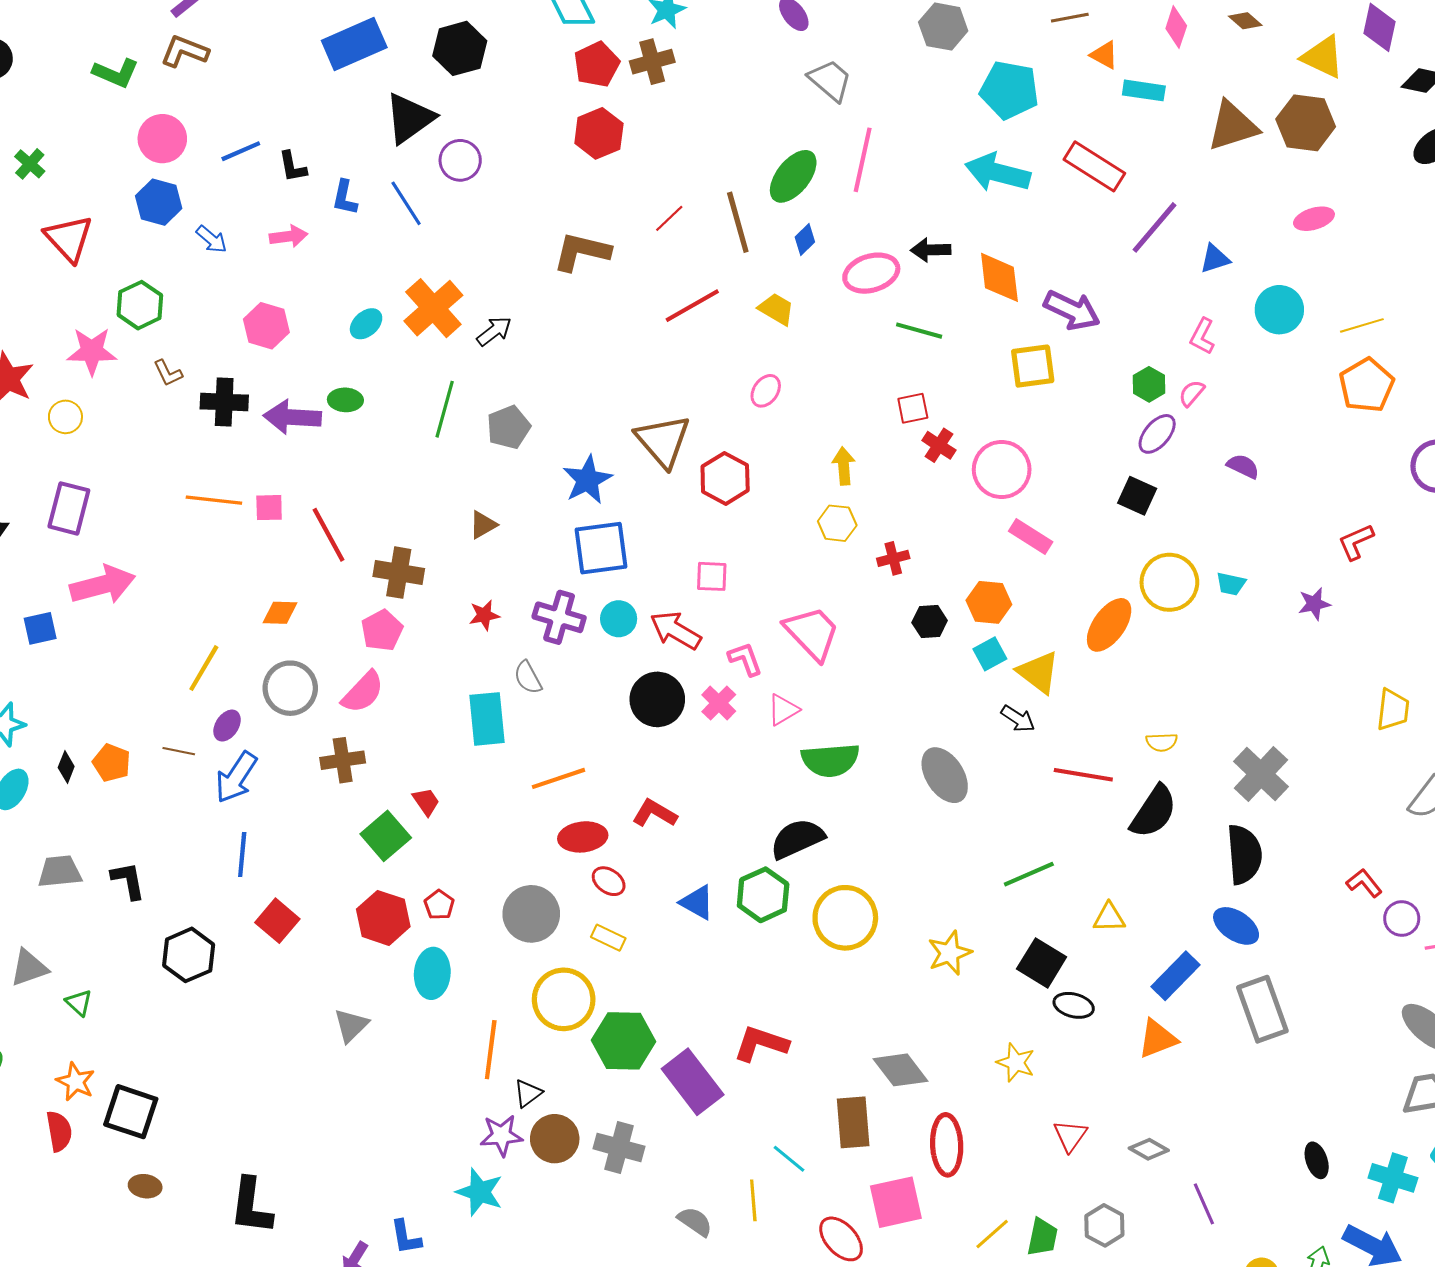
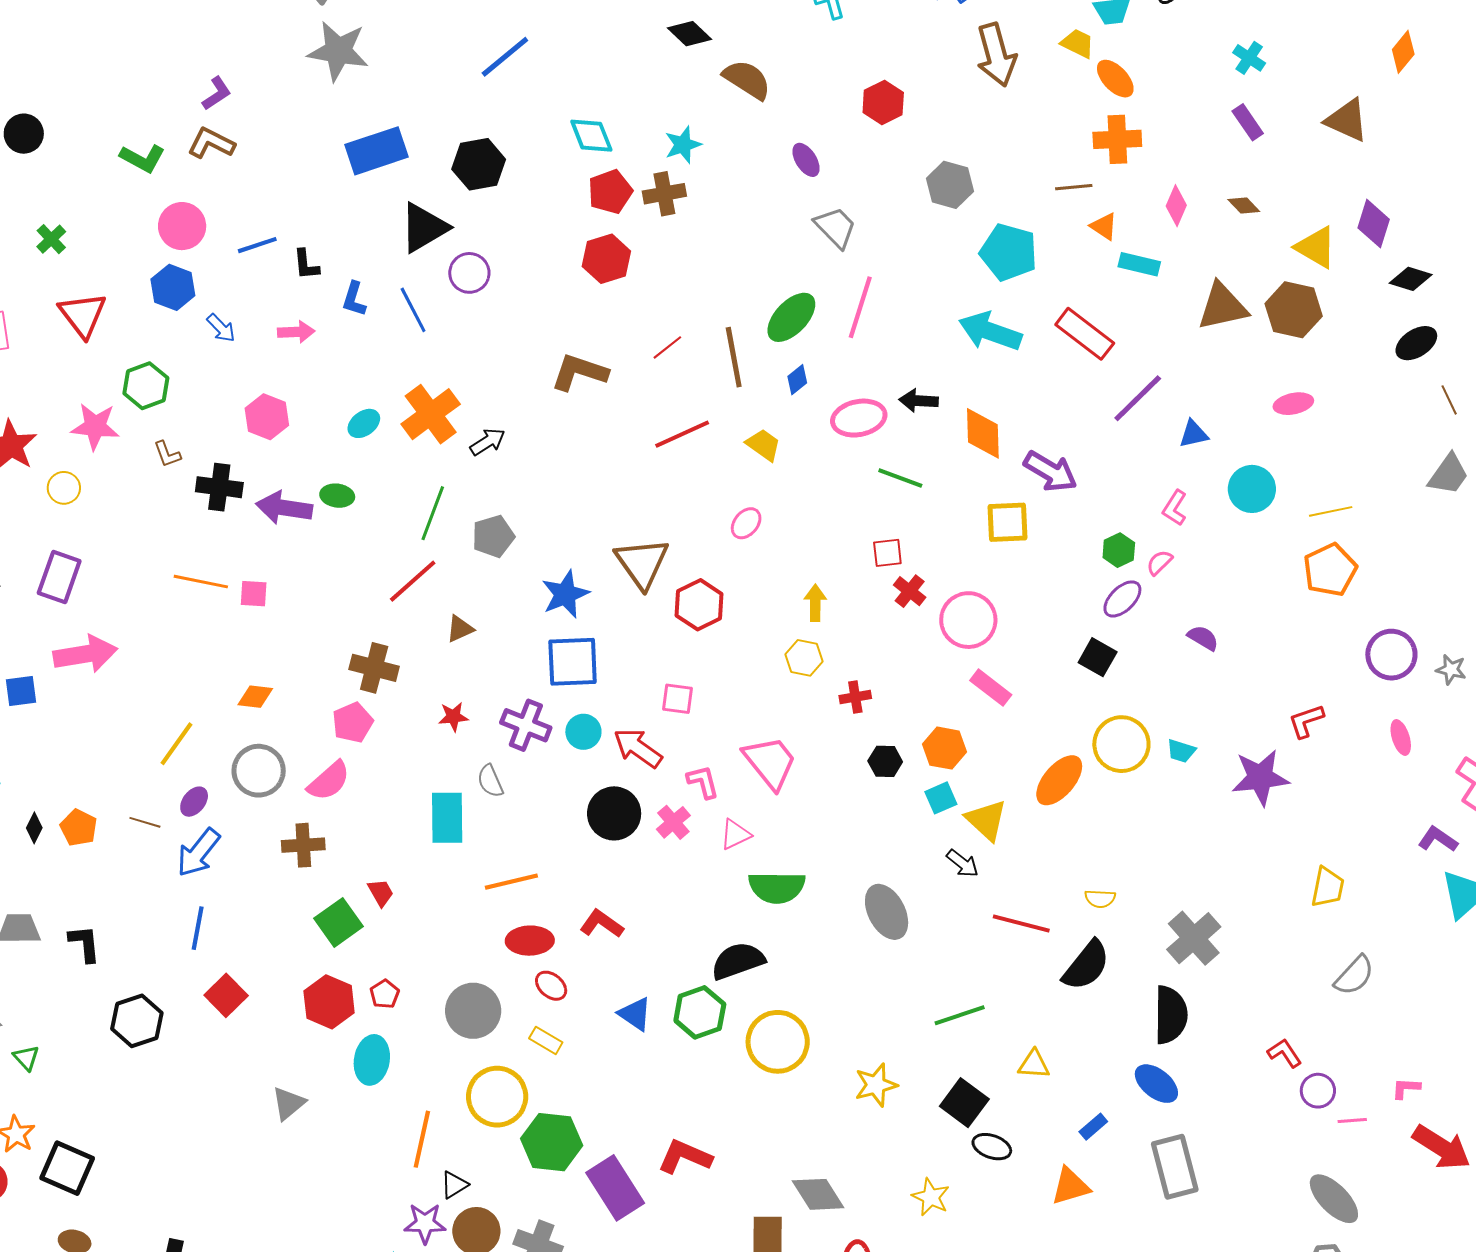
red line: (328, 535) -> (413, 581), moved, turned 72
purple star: (1314, 604) -> (1260, 777), size x1.8
blue rectangle: (1175, 976) -> (1093, 1127), size x0.6

